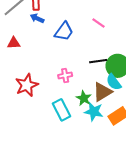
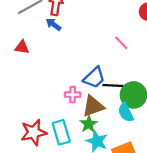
blue trapezoid: (64, 31) -> (94, 78), moved
red star: (27, 85) -> (34, 132), moved
brown triangle: (102, 92) -> (93, 106), moved

